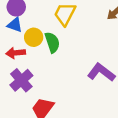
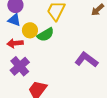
green semicircle: (52, 42) -> (46, 35), turned 78

